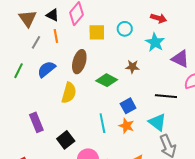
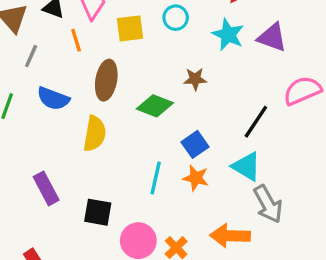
orange line: (56, 36) -> (76, 40), moved
purple triangle: (180, 59) -> (272, 37), moved
blue semicircle: (46, 69) -> (53, 99), turned -114
black line: (166, 96) -> (256, 122), turned -55
cyan line: (102, 123) -> (156, 178), turned 30
black square: (66, 140) -> (98, 212), turned -36

